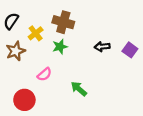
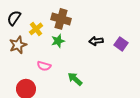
pink semicircle: (44, 74) -> (44, 66), turned 56

